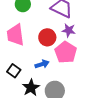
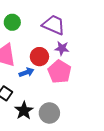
blue arrow: (42, 64) -> (27, 72), moved

